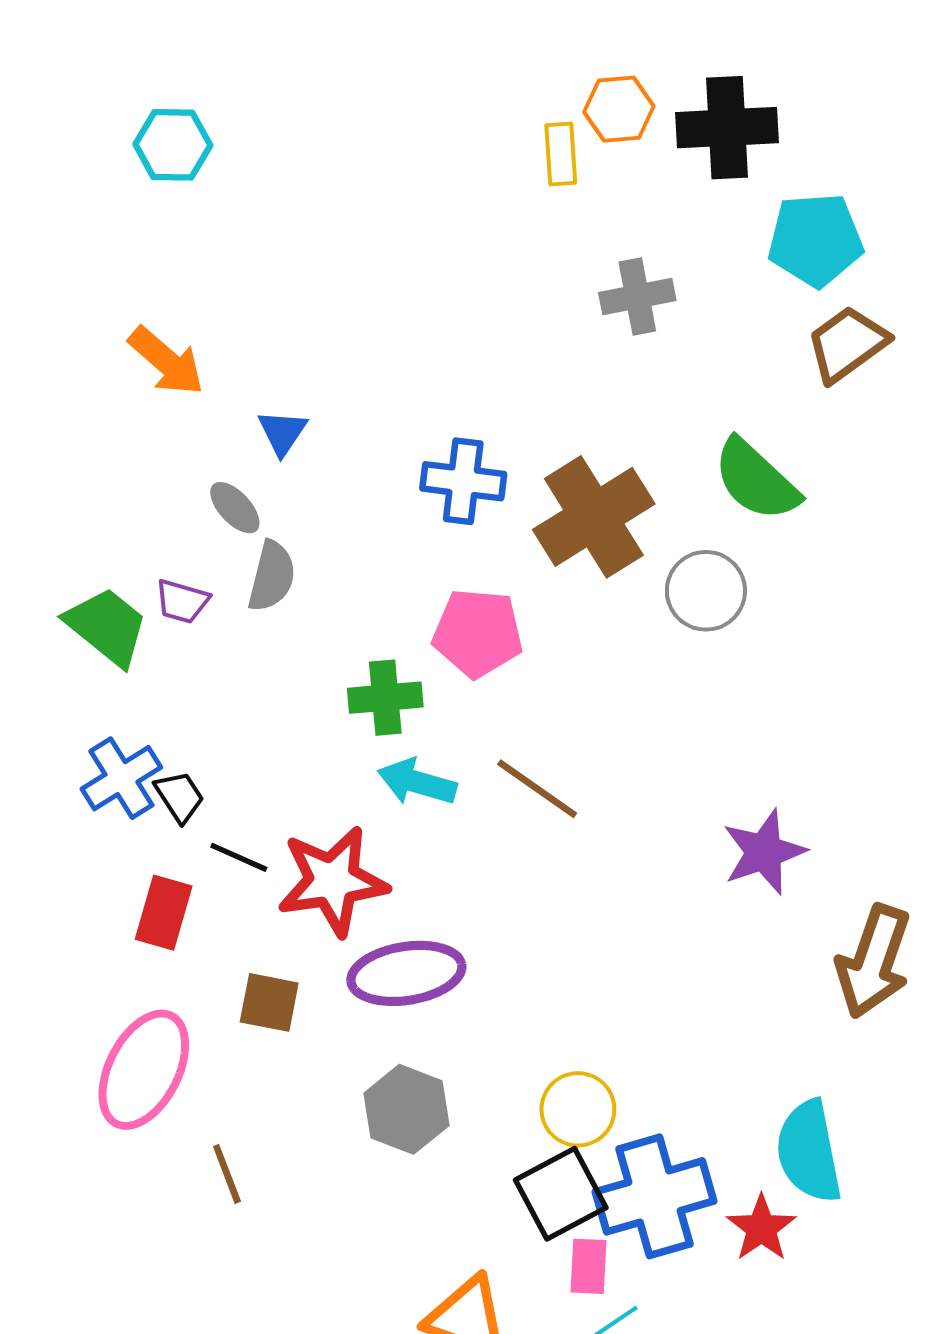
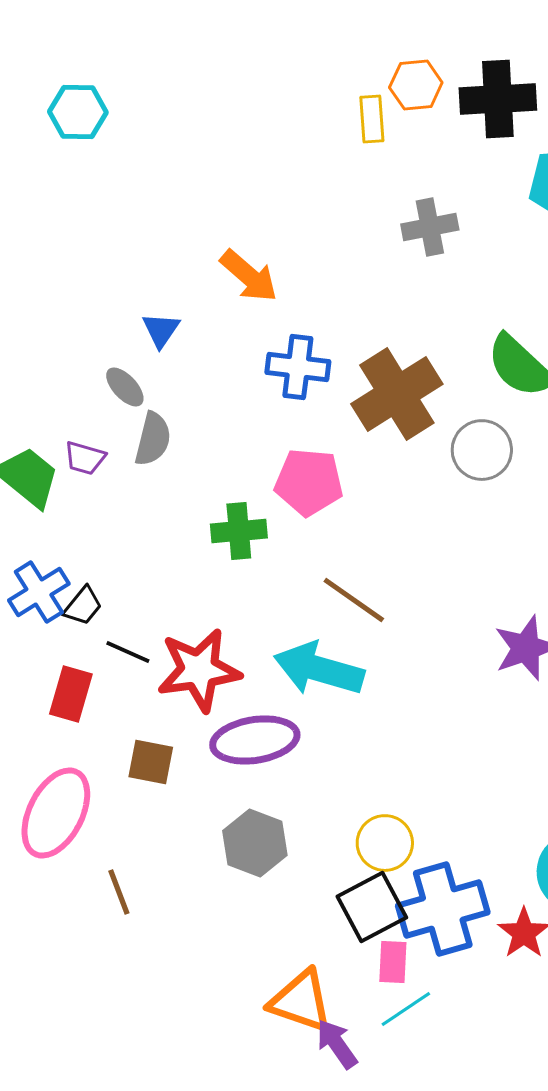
orange arrow: (166, 361) -> (249, 276), moved
cyan arrow: (417, 782) -> (319, 669), moved, size x1.5
black trapezoid: (179, 797) -> (83, 606), turned 72

